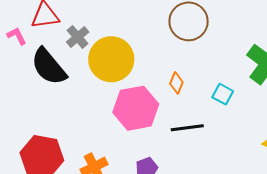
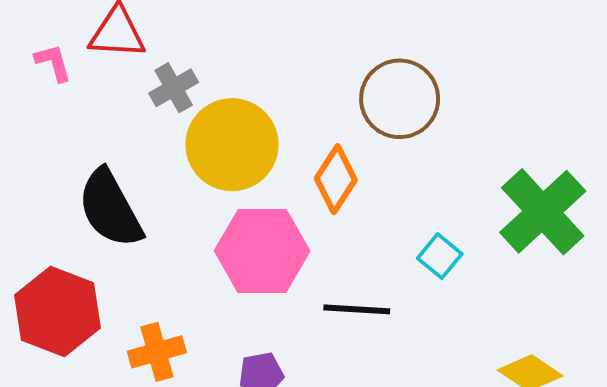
black semicircle: (49, 67) -> (110, 208), moved
orange diamond: (176, 83) -> (336, 179), moved, size x1.5

